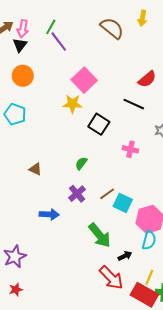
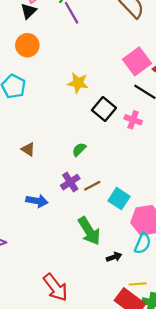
pink square: (84, 80) -> (137, 61), moved
pink cross: (130, 149) -> (133, 120), moved
brown line: (107, 194) -> (92, 186), moved
yellow line: (149, 277) -> (138, 284), turned 56
red arrow: (111, 278) -> (56, 287), moved

